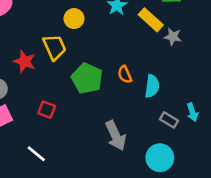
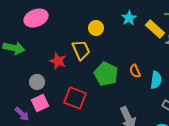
red square: (47, 110) -> (75, 98), size x1.6

